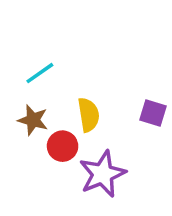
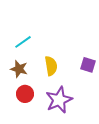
red circle: (63, 146) -> (25, 94), moved

